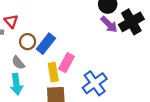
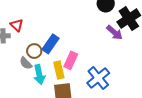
purple arrow: (109, 24) -> (115, 33), moved
brown circle: (28, 42) -> (34, 51), moved
cyan arrow: (16, 84) -> (39, 75), moved

